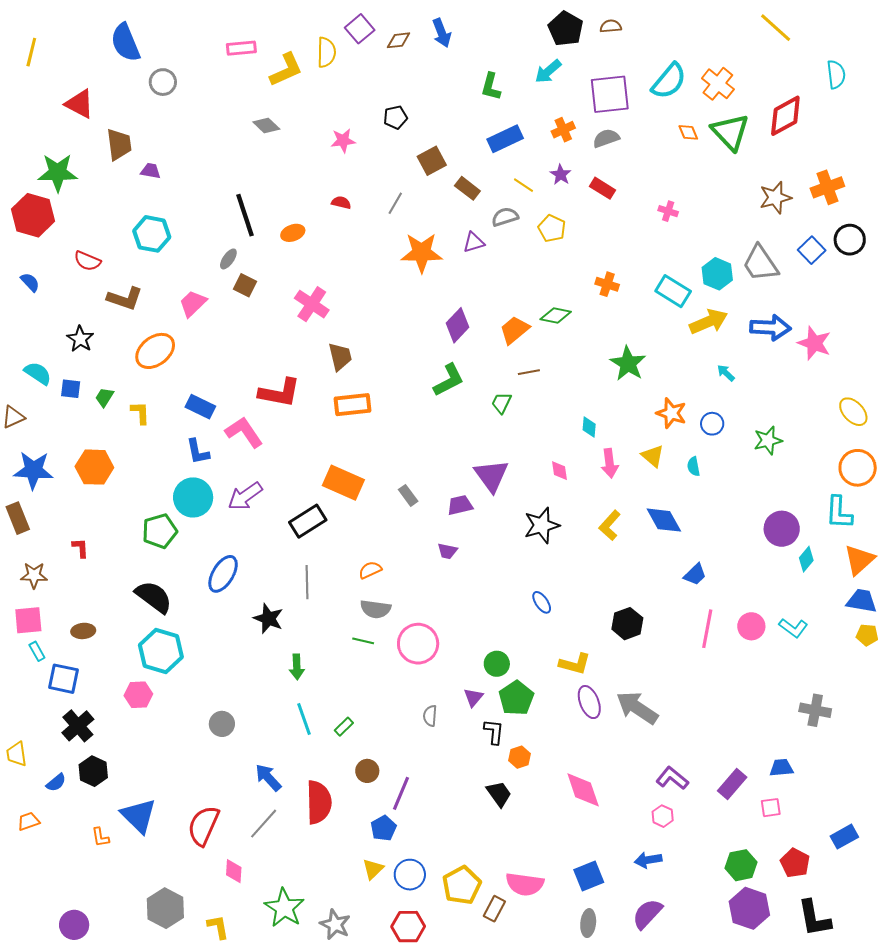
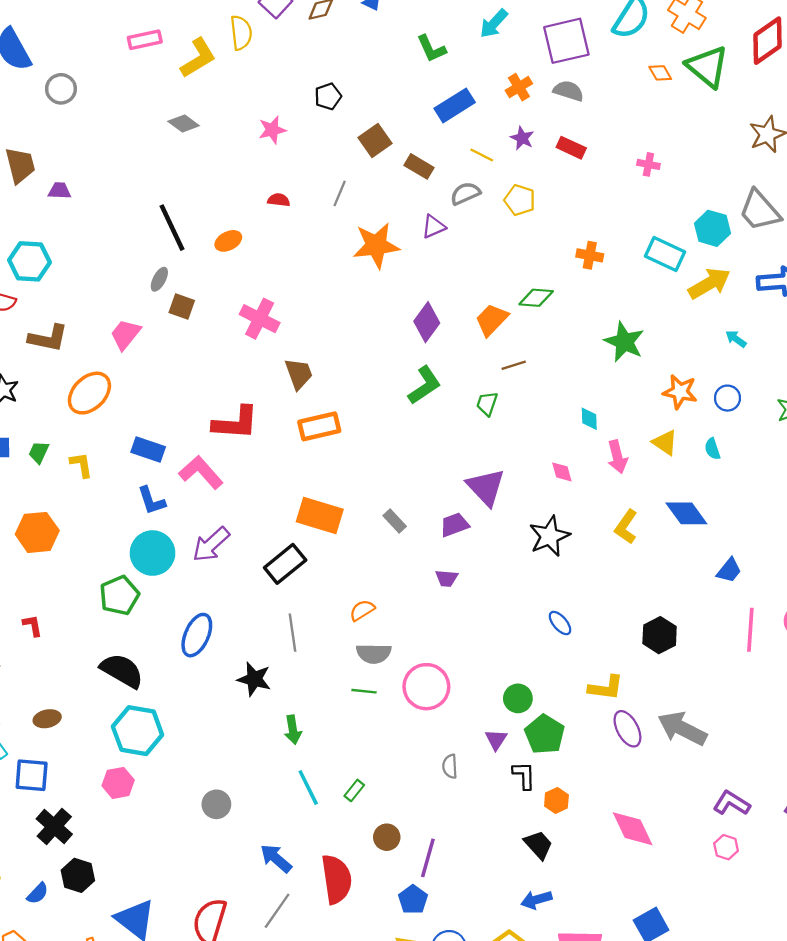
green L-shape: (491, 87) -> (431, 49), turned -32
gray semicircle: (606, 138) -> (568, 91), turned 44
cyan hexagon: (152, 234) -> (29, 261), moved
blue arrow: (648, 860) -> (536, 900), moved

